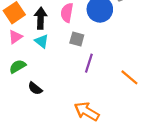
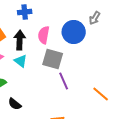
gray square: (77, 39) -> (53, 59), size x1.5
purple line: (89, 63) -> (64, 81), turned -42

